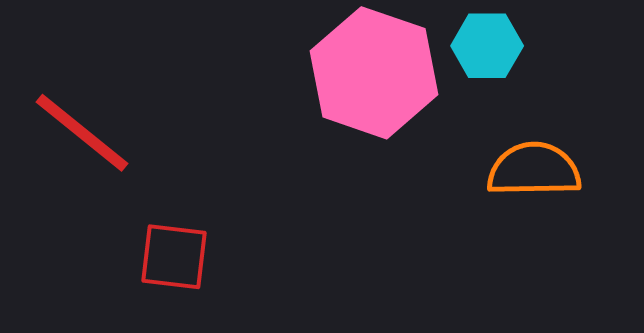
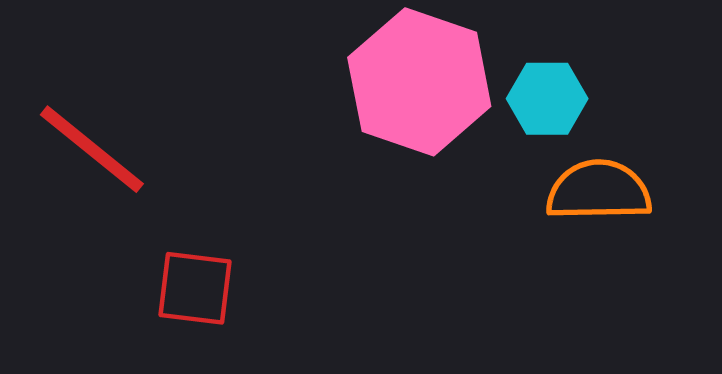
cyan hexagon: (487, 46) -> (547, 99), moved

